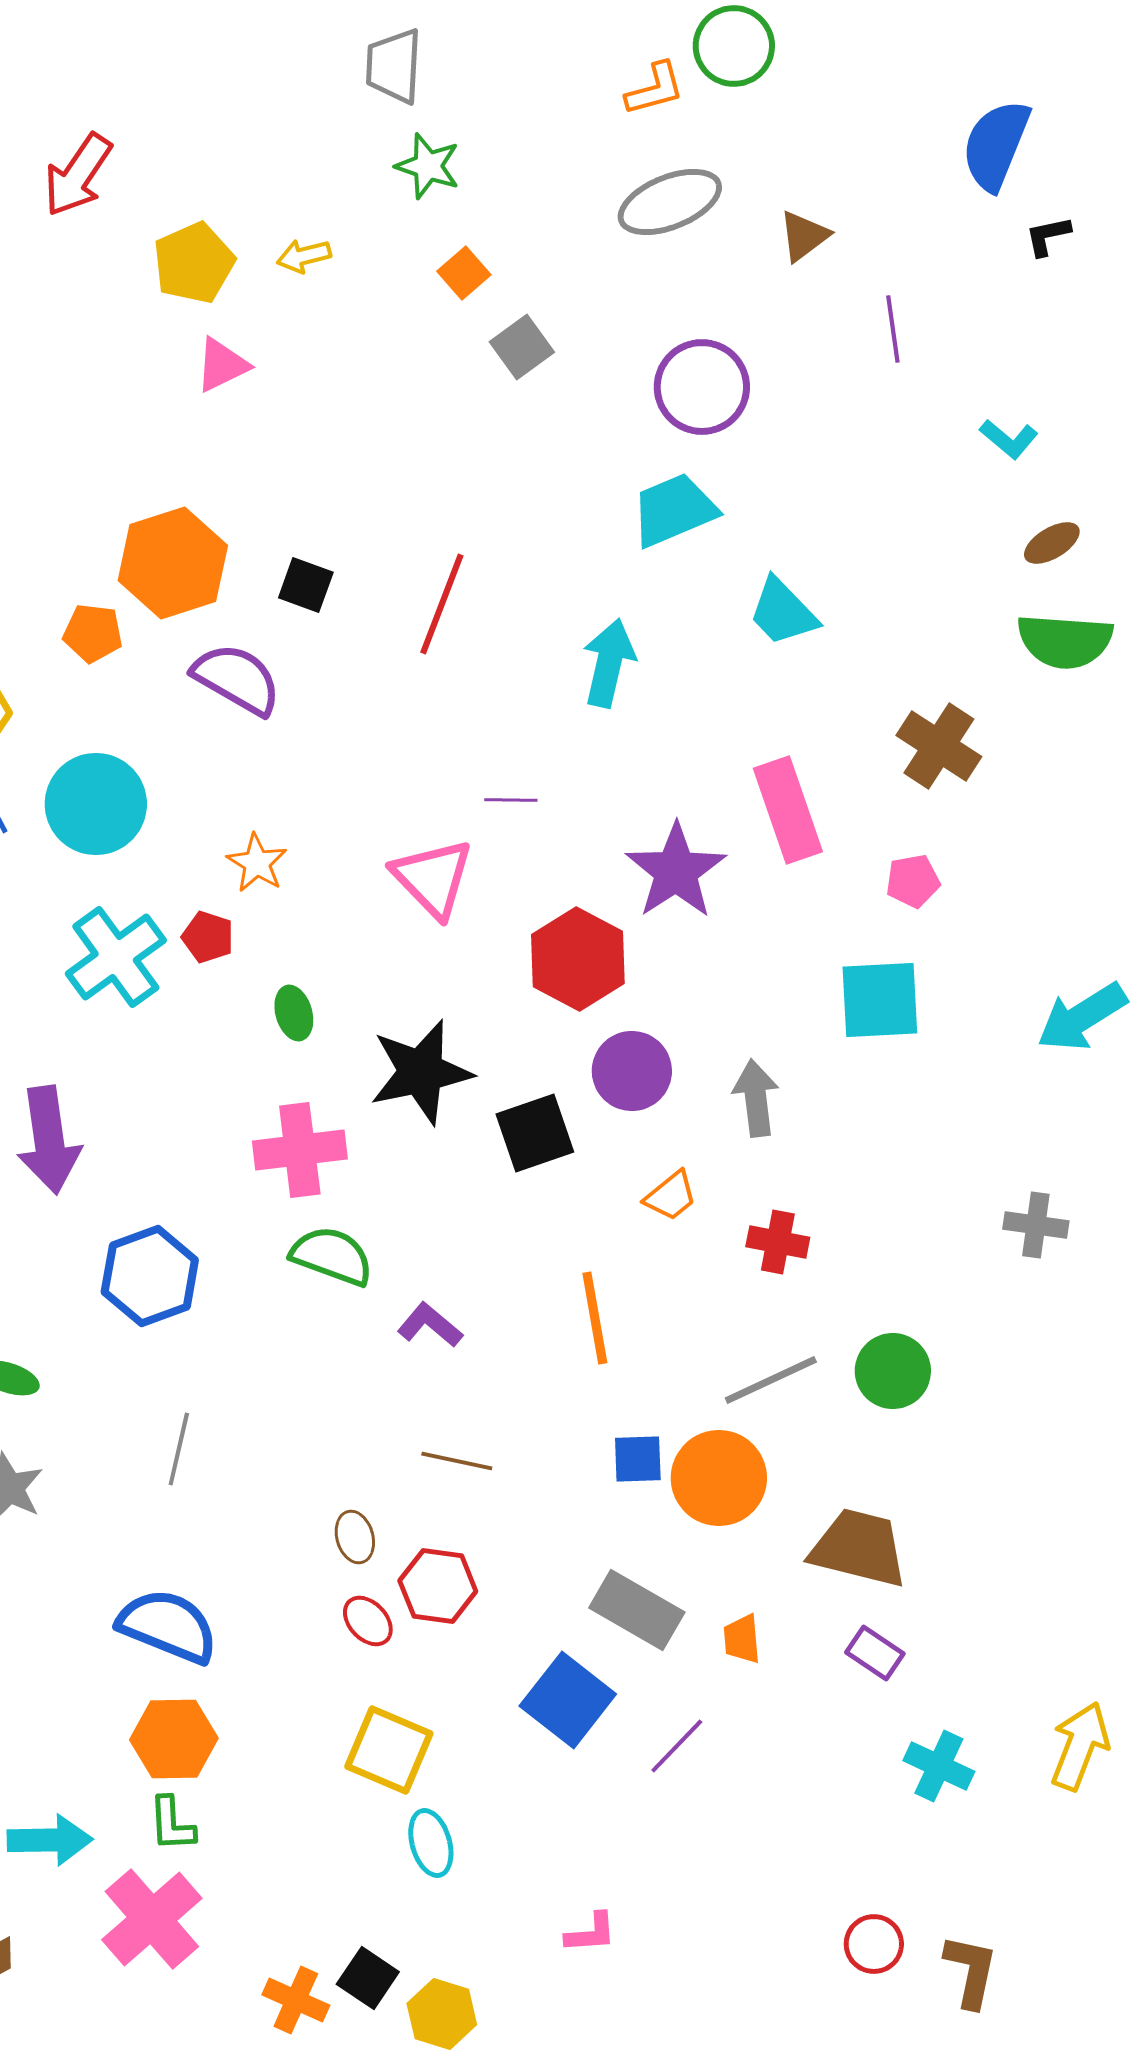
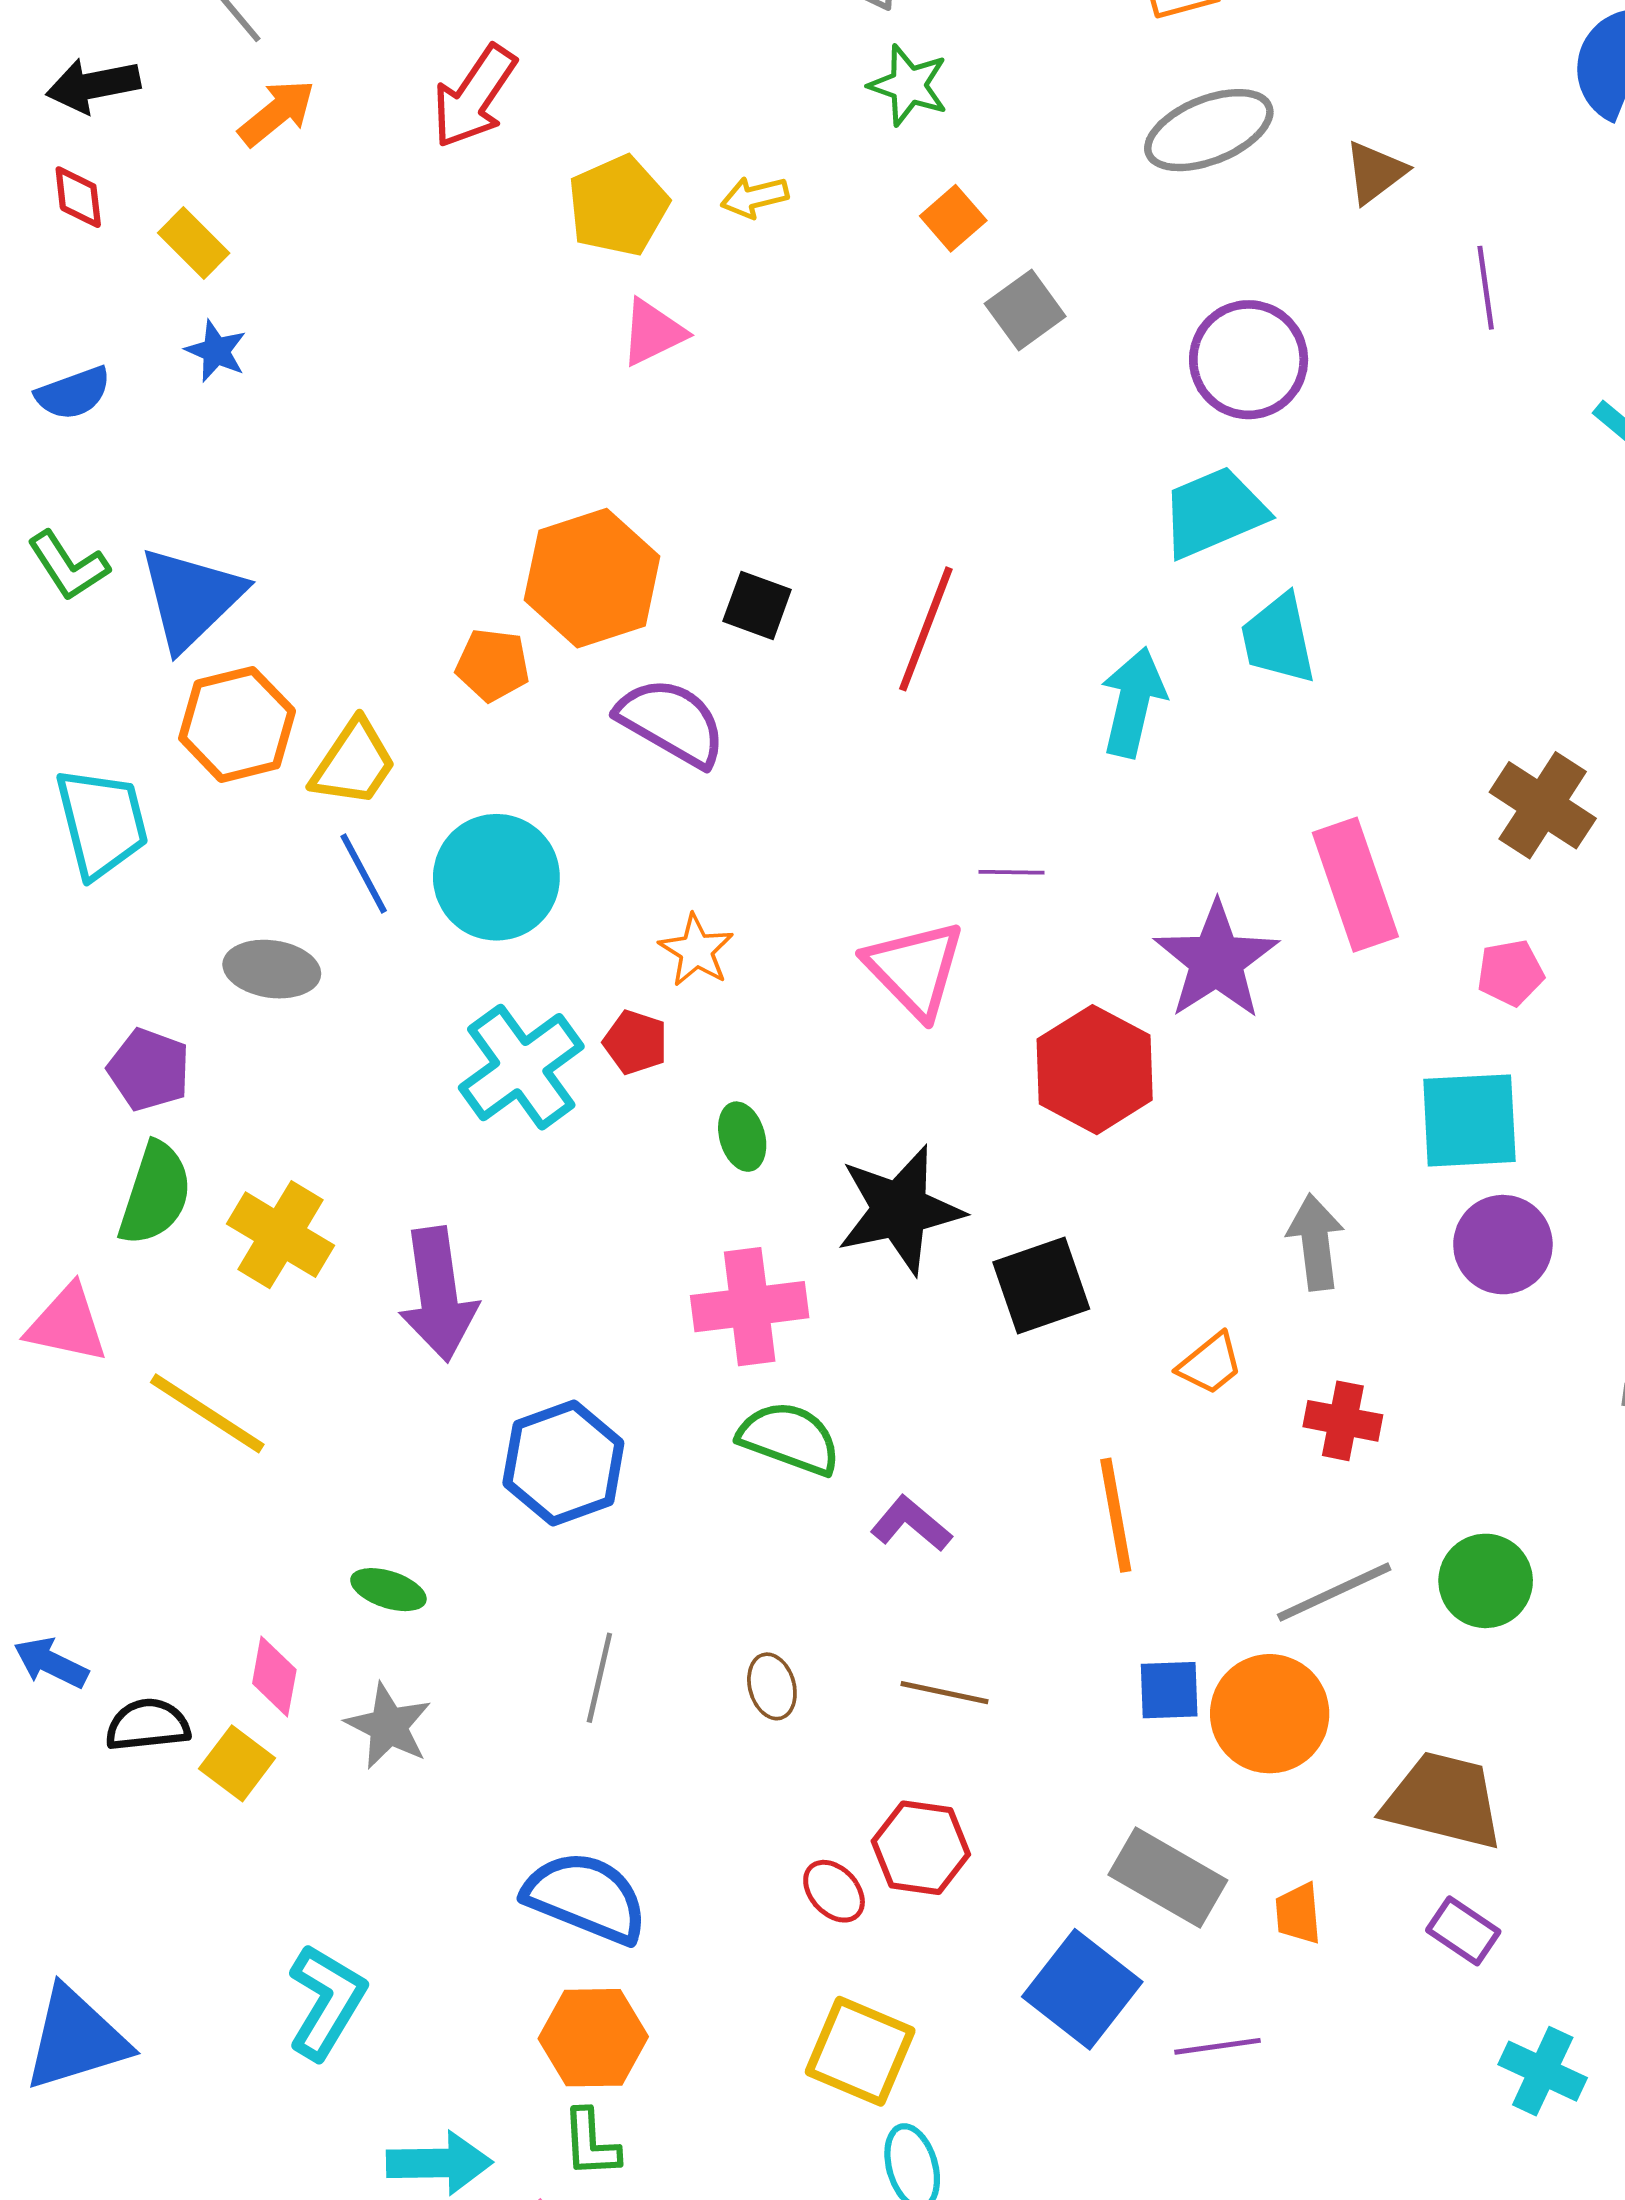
cyan trapezoid: (783, 612) -> (1278, 639), moved, turned 32
purple circle: (632, 1071) -> (1503, 1245), moved
brown ellipse: (355, 1537) -> (772, 1686), moved
purple line: (677, 1746) -> (1218, 2046), turned 38

